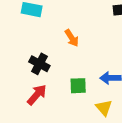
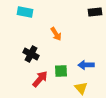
red arrow: (37, 95) -> (40, 79), moved

